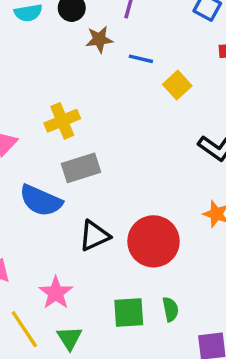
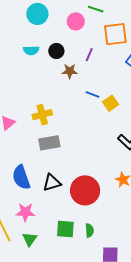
blue line: (141, 59) -> (93, 95), moved
blue semicircle: (41, 201) -> (21, 177), moved, turned 40
pink star: (56, 293) -> (25, 212), turned 30

